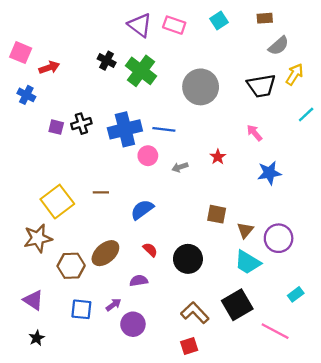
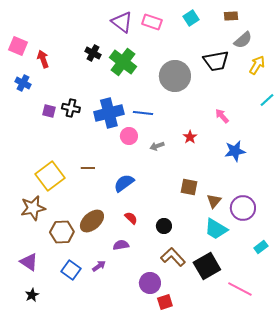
red arrow: (49, 67) -> (43, 59), turned -90
black trapezoid: (261, 86) -> (216, 61), moved
black cross: (81, 124) -> (71, 108), turned 30
black circle: (188, 259) -> (164, 226), size x0.6
cyan rectangle: (296, 294) -> (261, 247), moved
blue square: (81, 309) -> (71, 270), turned 30
brown L-shape: (195, 313) -> (173, 257), moved
purple circle: (133, 324) -> (150, 283), moved

